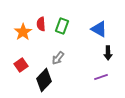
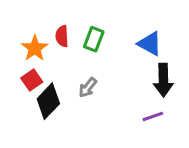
black arrow: (108, 53) -> (163, 80), size x1.5
red square: (21, 65) -> (32, 80), moved
black diamond: (44, 80) -> (48, 101), moved

